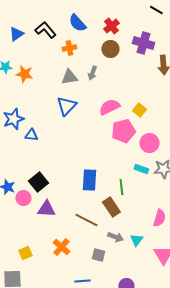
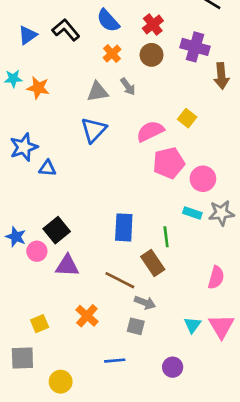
orange cross: (69, 48) -> (112, 54), moved, turned -32
gray arrow: (92, 73) -> (128, 86), turned -56
yellow square: (139, 110) -> (187, 118), moved
gray arrow: (115, 237) -> (145, 303), moved
cyan triangle: (136, 240) -> (192, 325), moved

